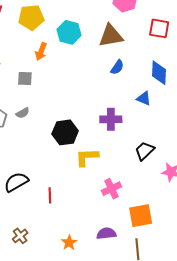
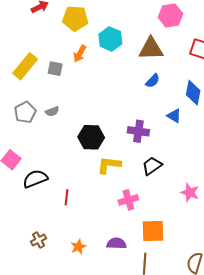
gray square: (25, 78) -> (55, 69), moved
black trapezoid: (145, 151) -> (152, 166), moved
brown cross: (20, 236) -> (39, 240), moved

